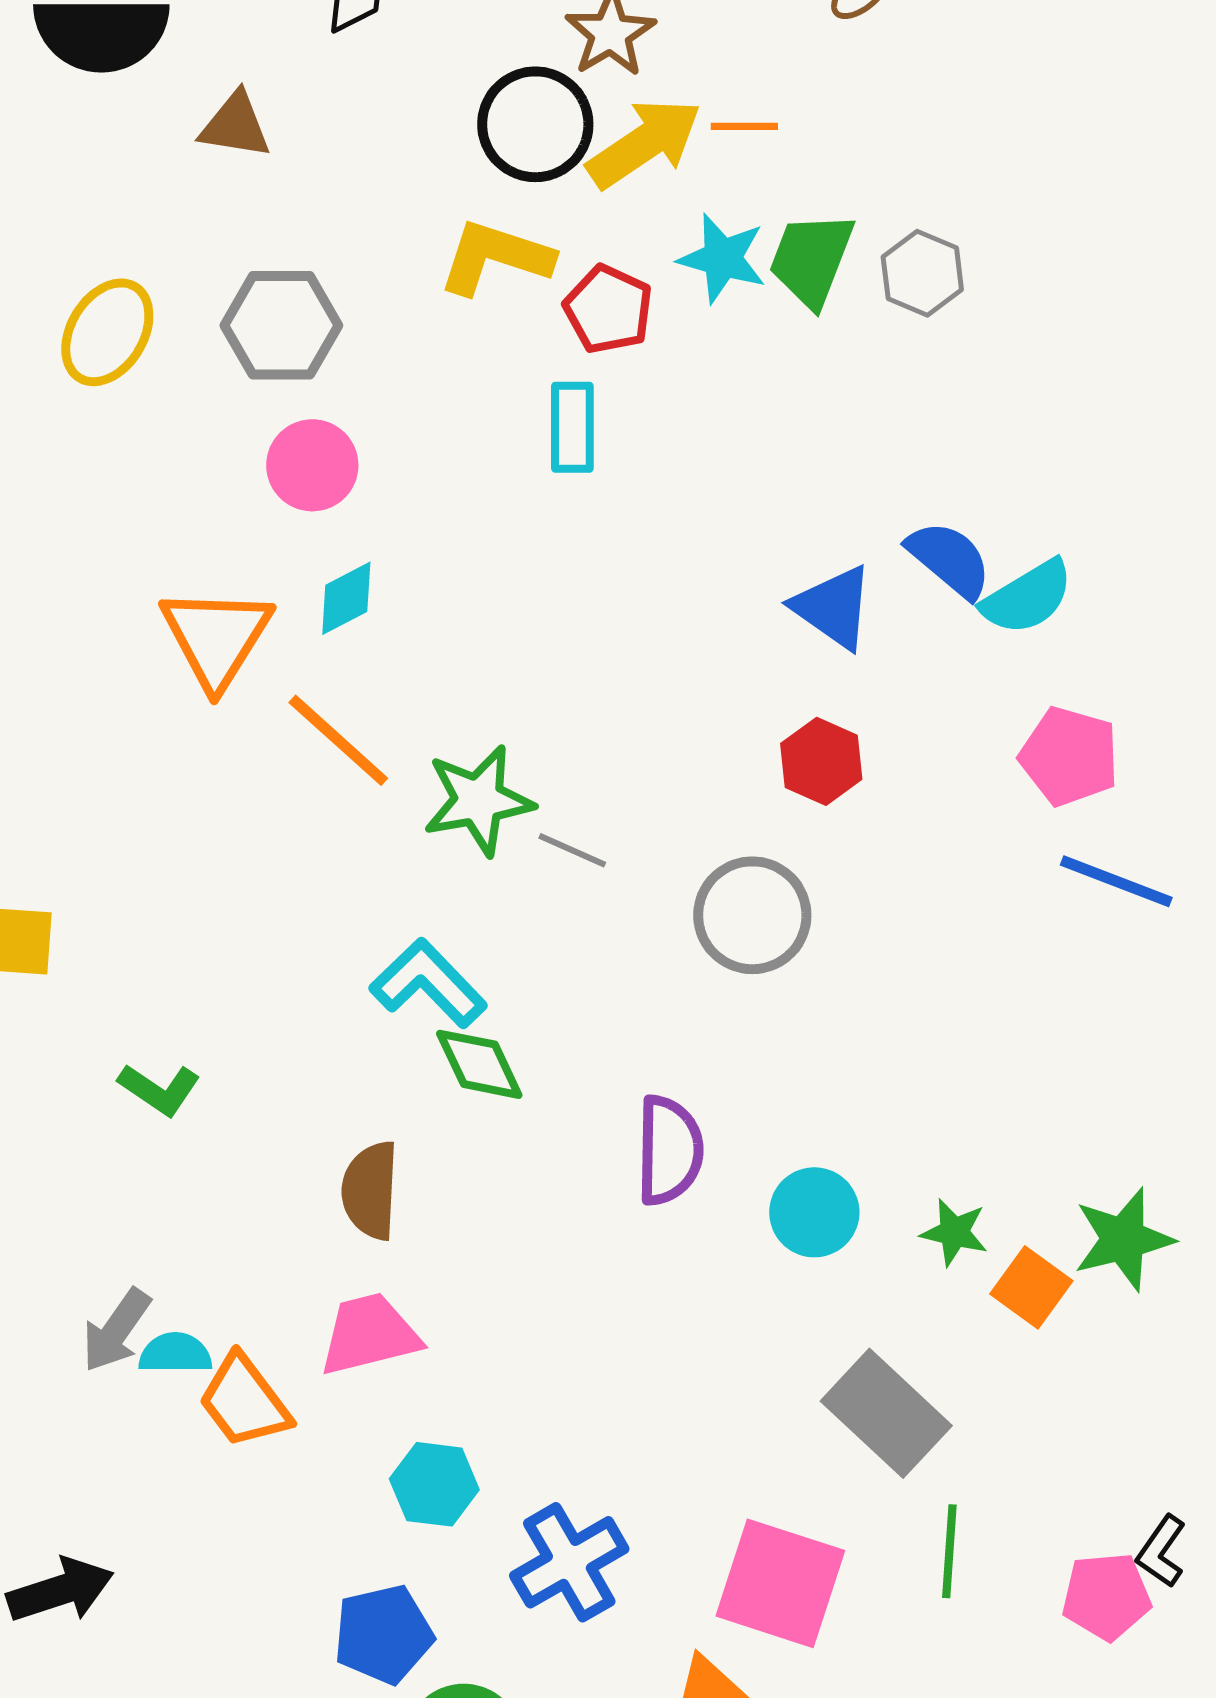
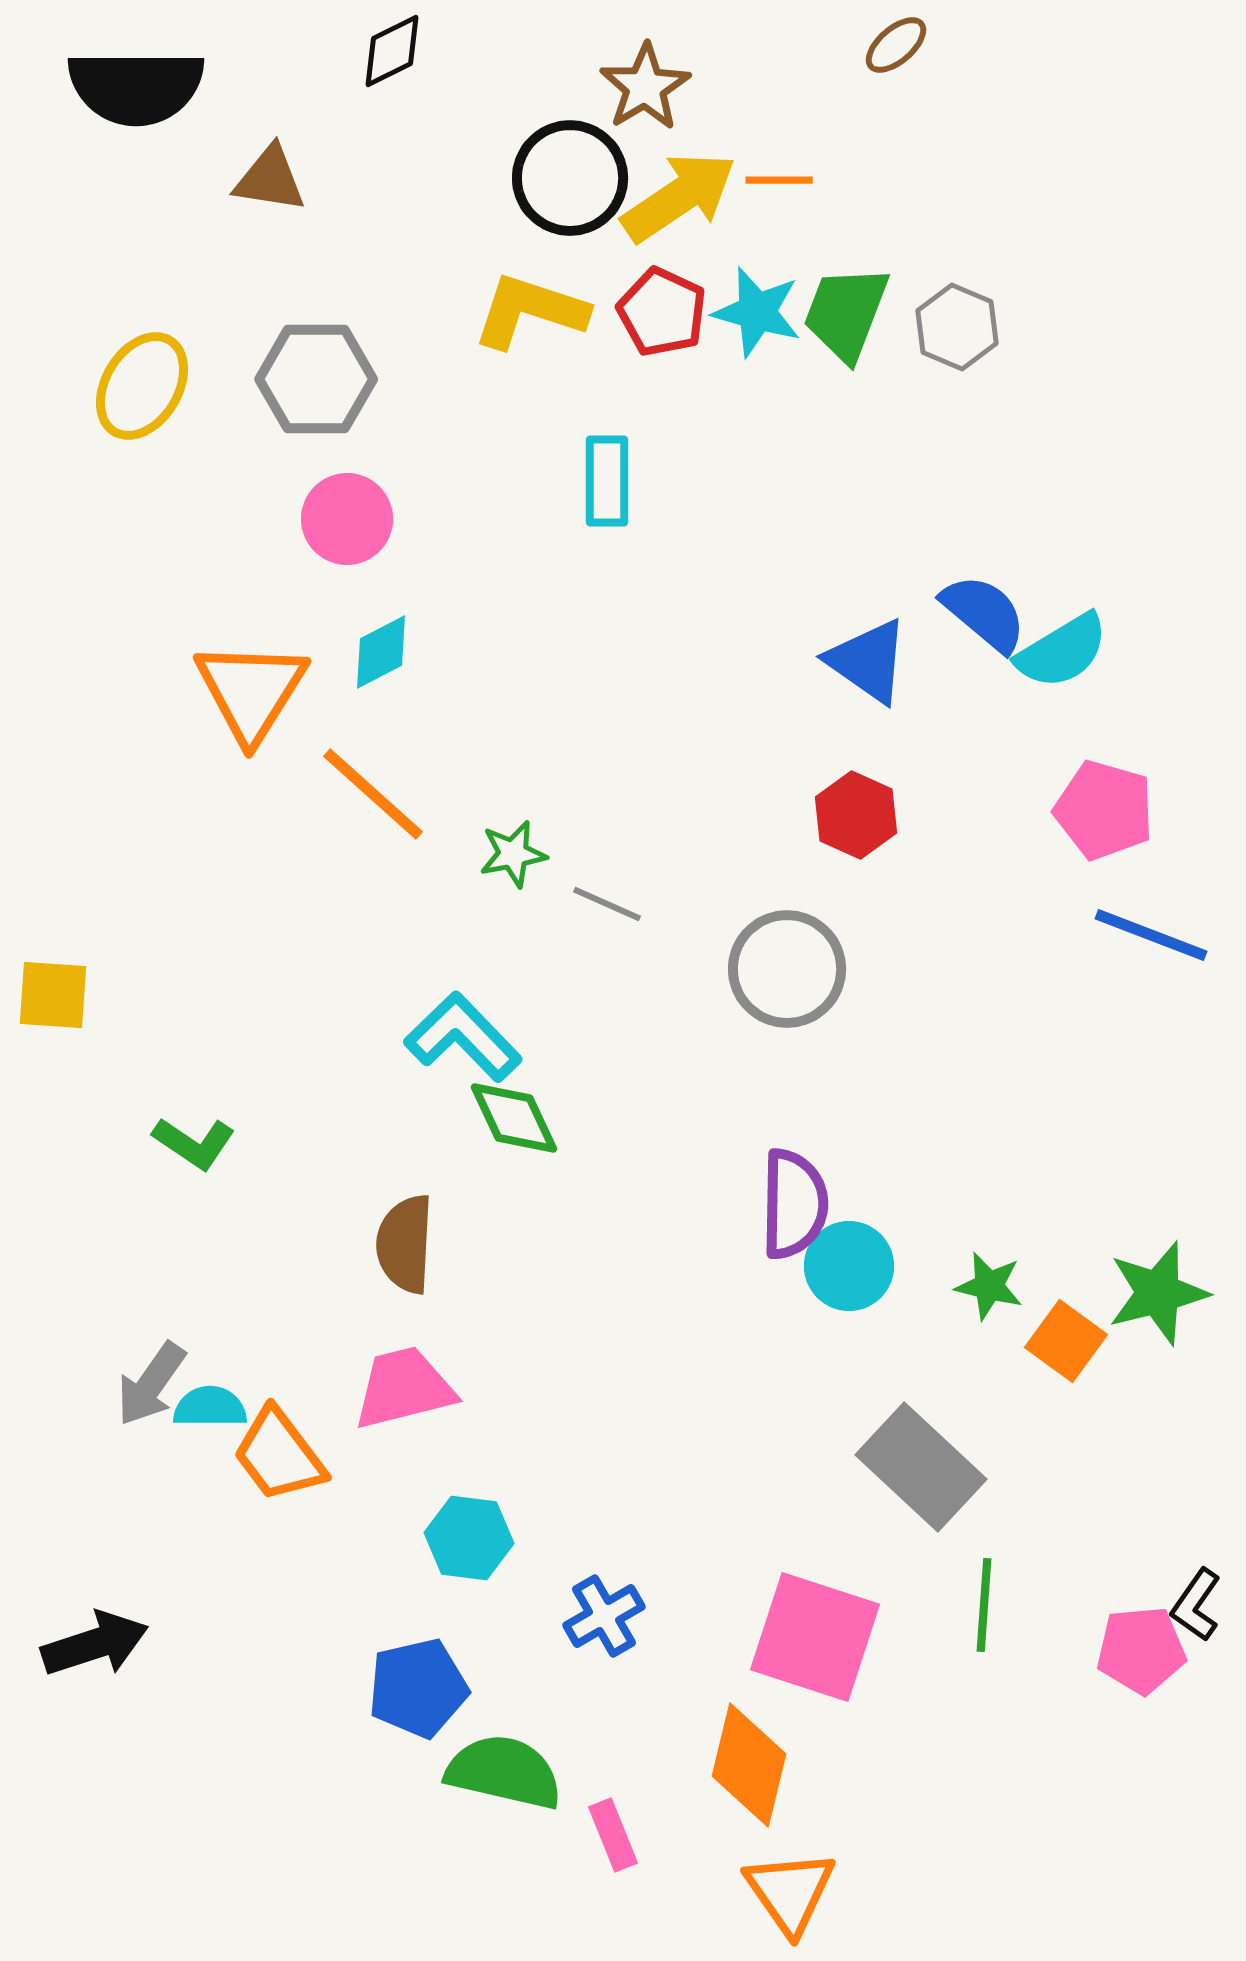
red pentagon: (608, 309) -> (662, 312), moved
green star: (478, 800) -> (513, 854), size x0.6
purple semicircle: (669, 1150) -> (794, 1204), moved
blue cross: (569, 1562) -> (604, 1616), size x0.7

